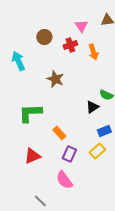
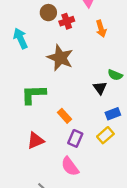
red cross: (70, 45) -> (67, 21), moved
brown star: (55, 79) -> (60, 58), size x1.4
black triangle: (92, 107) -> (100, 88), turned -32

